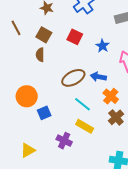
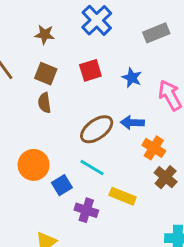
red square: (75, 37) -> (90, 70), turned -35
cyan line: (82, 104) -> (92, 167), moved
purple cross: (64, 141) -> (86, 210), moved

